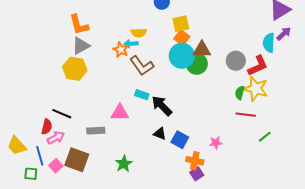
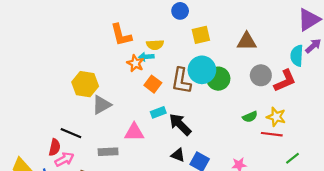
orange L-shape: (79, 25) -> (121, 35), moved
orange square: (182, 38) -> (153, 84), moved
gray triangle: (81, 46) -> (102, 105), moved
brown triangle: (202, 50) -> (247, 41), moved
brown L-shape: (142, 66) -> (181, 81), moved, turned 45
yellow star: (256, 89) -> (276, 117), moved, size x0.7
green semicircle: (240, 93) -> (250, 117), moved, turned -128
cyan rectangle: (142, 95) -> (158, 112), turned -40

